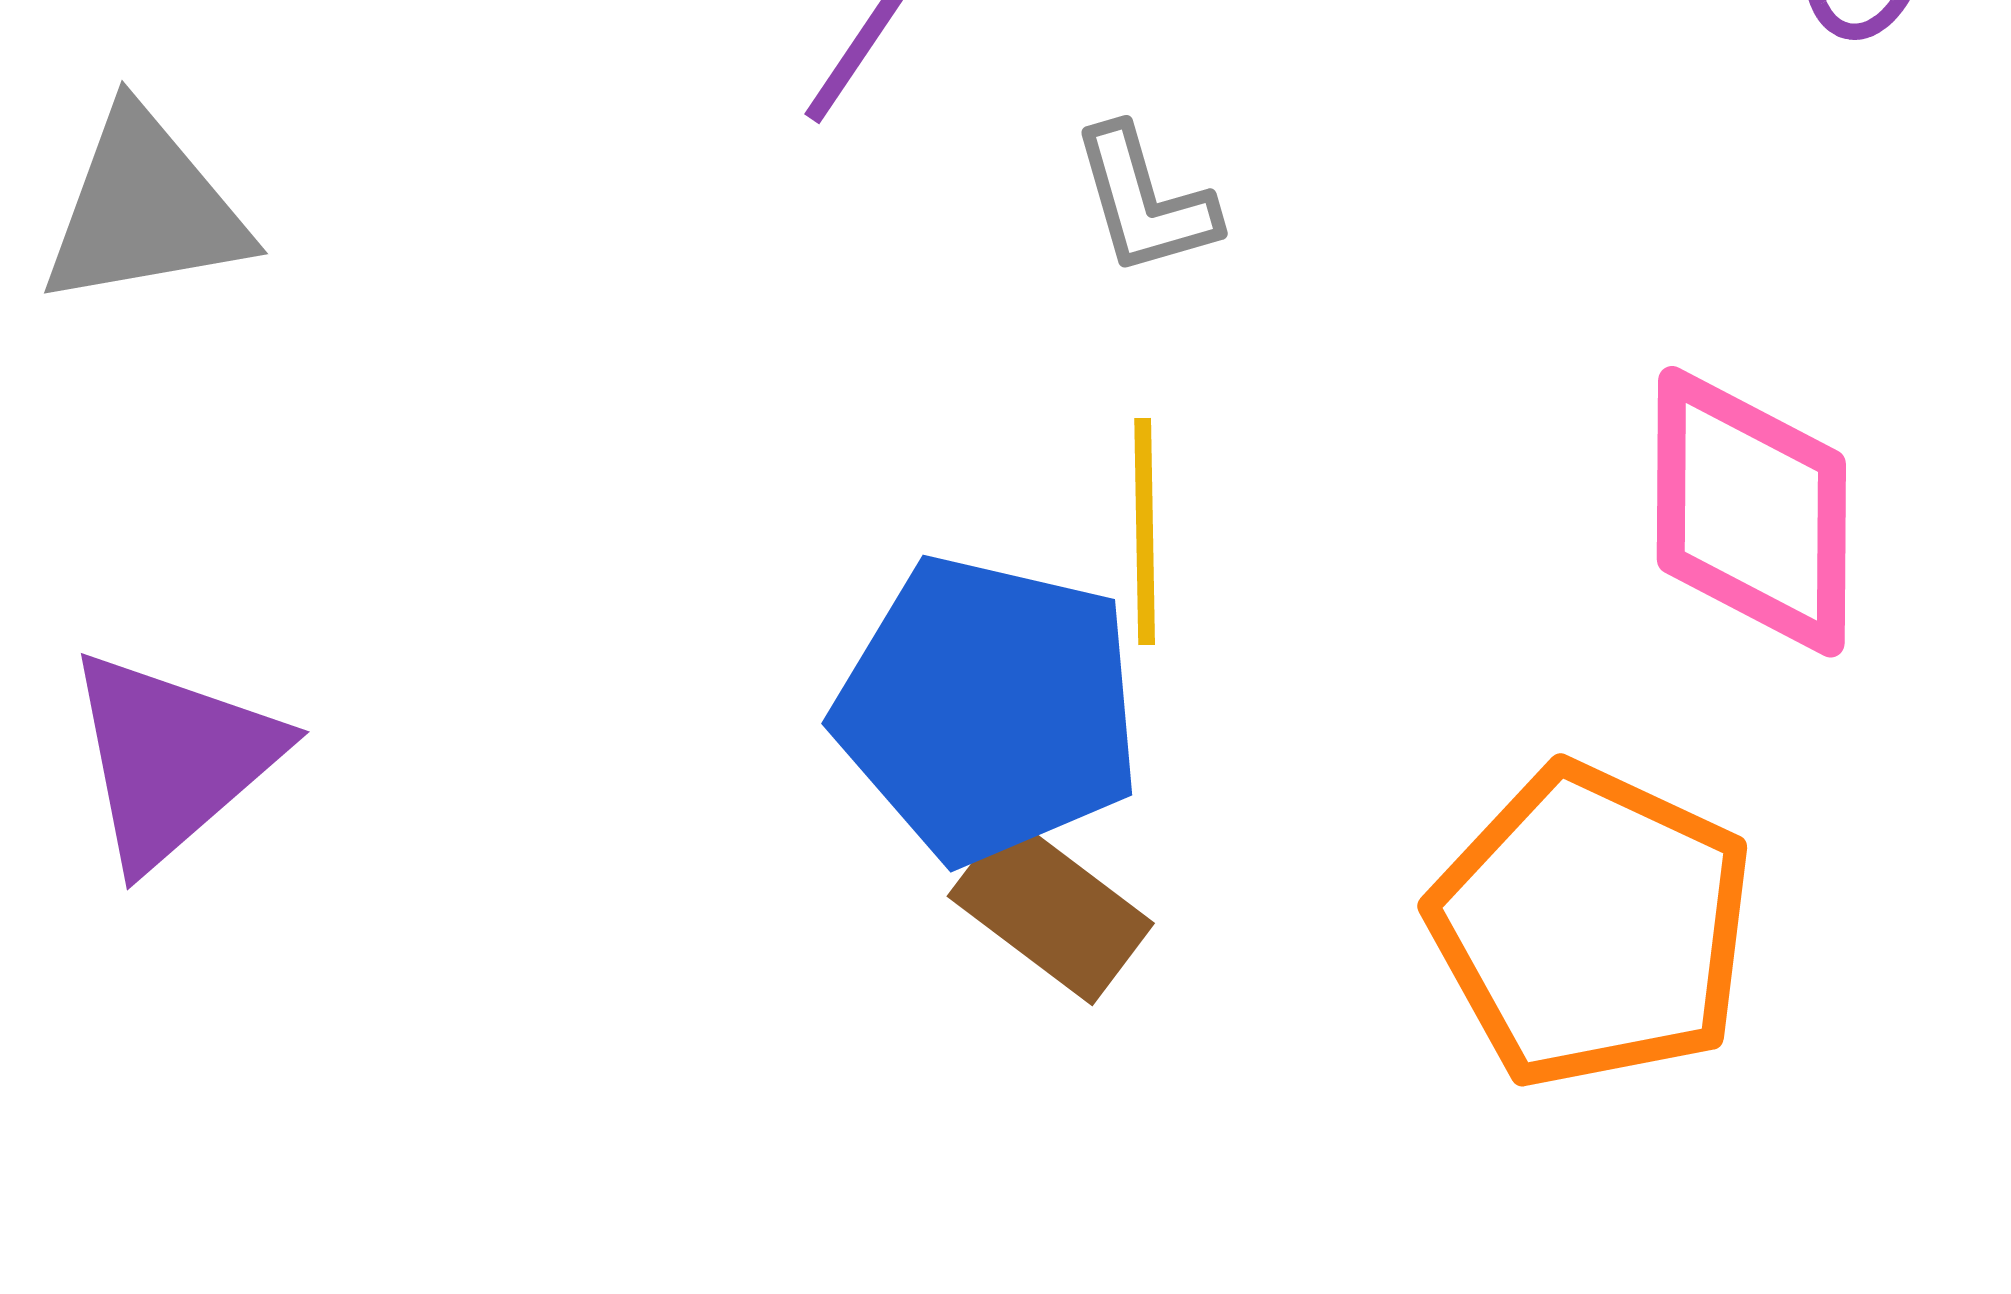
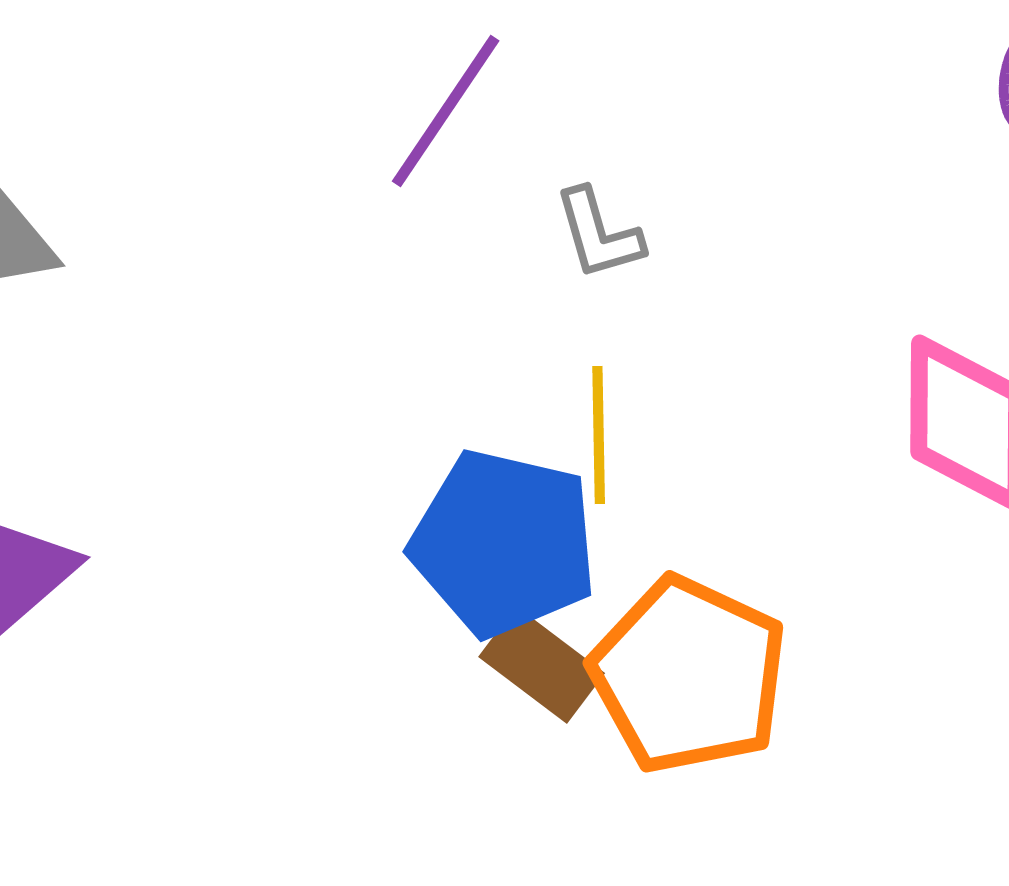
orange pentagon: (1592, 926) -> (689, 675), moved

